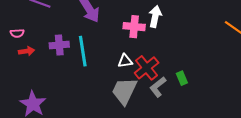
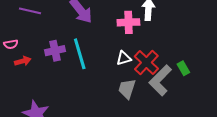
gray L-shape: (158, 87) -> (160, 80), size x1.4
gray trapezoid: (124, 91) -> (127, 89), size x0.7

